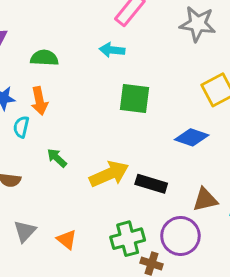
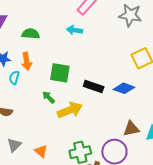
green square: (135, 98) -> (60, 73), moved
green arrow: (57, 158) -> (48, 97), moved
black rectangle: (151, 184) -> (94, 86), moved

